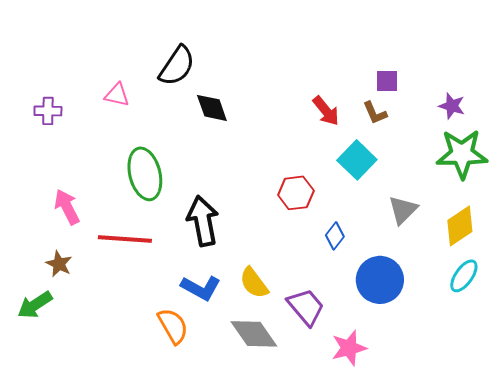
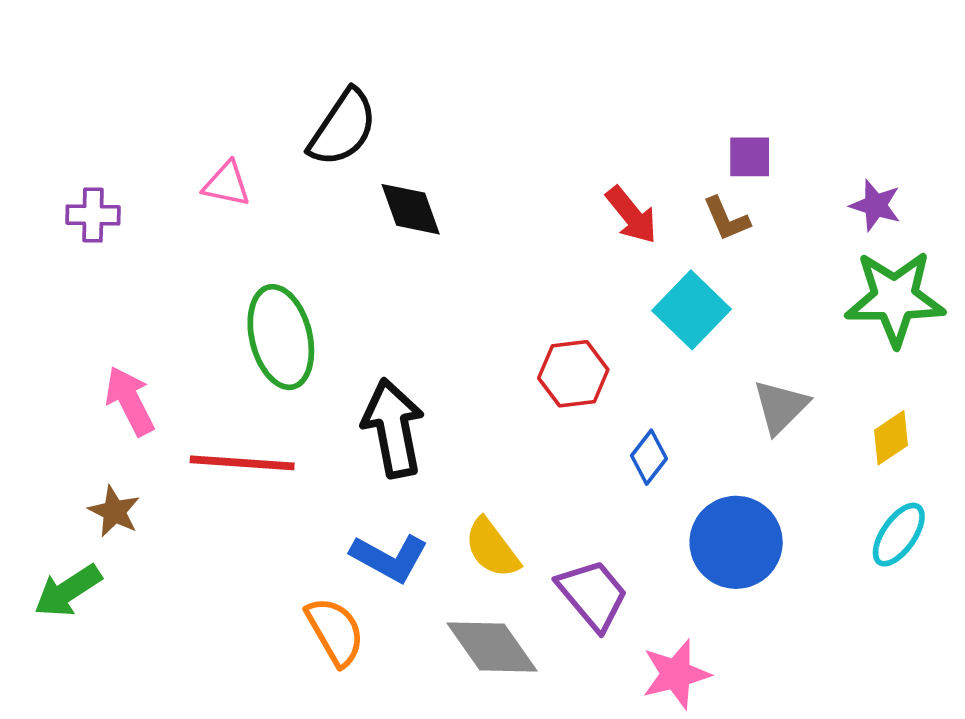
yellow diamond: (460, 226) -> (891, 438), size x0.7

